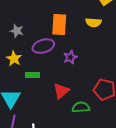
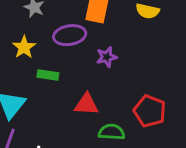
red triangle: (61, 91) -> (86, 104), turned 36

